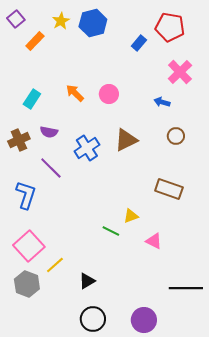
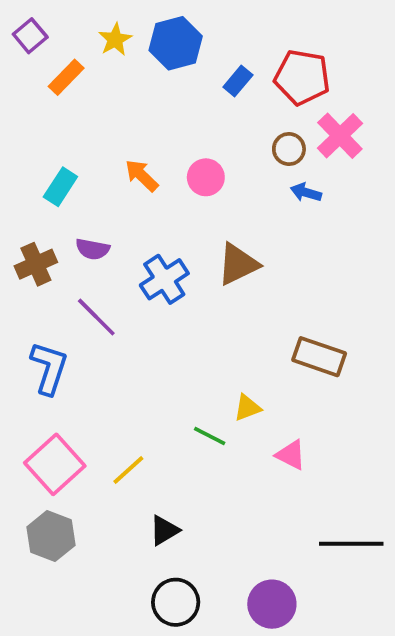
red pentagon: (170, 27) -> (302, 77), moved
blue rectangle: (139, 43) -> (238, 81), moved
brown circle: (176, 136) -> (289, 149), moved
yellow line: (55, 265) -> (128, 470), moved

